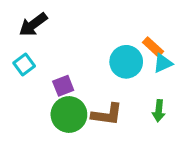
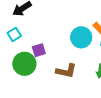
green circle: (69, 114) -> (24, 64), moved

